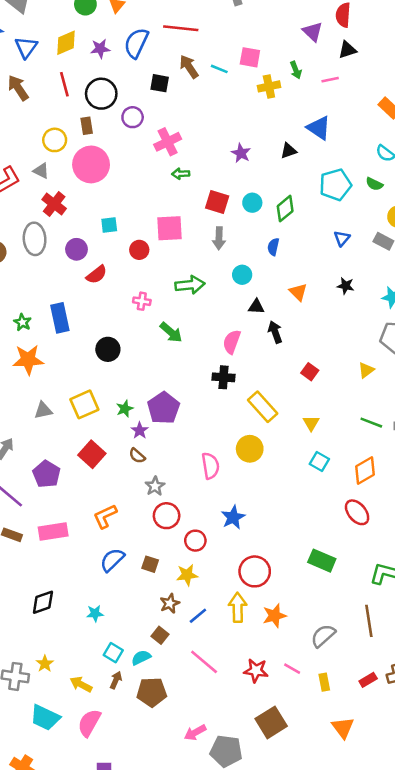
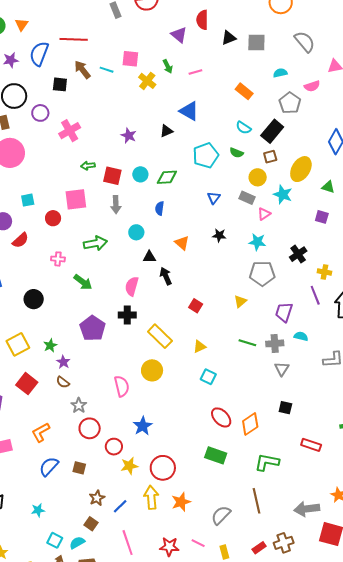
black triangle: (347, 50) -> (229, 38), moved
yellow cross: (269, 86) -> (147, 81), turned -36
green arrow: (181, 174) -> (88, 166), moved
green diamond: (285, 209) -> (167, 177), turned 40
purple pentagon: (164, 408) -> (93, 328), moved
yellow triangle: (311, 423) -> (199, 347), turned 40
orange diamond: (365, 471) -> (250, 424), moved
red ellipse: (357, 512) -> (221, 417), moved
yellow star: (187, 575) -> (129, 466), moved
pink line: (204, 662) -> (128, 543), turned 35

